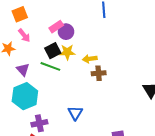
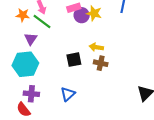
black square: (53, 51) -> (74, 60), moved
yellow star: (67, 52) -> (94, 13), moved
green line: (50, 66) -> (42, 21), moved

